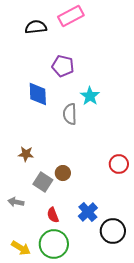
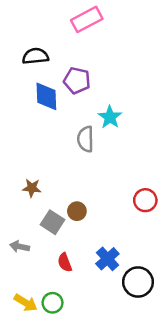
black semicircle: (36, 27) -> (35, 56), moved
blue diamond: (38, 94) -> (46, 96), moved
green circle: (54, 244) -> (53, 303), moved, size x0.6

